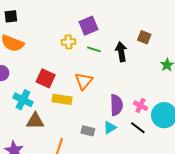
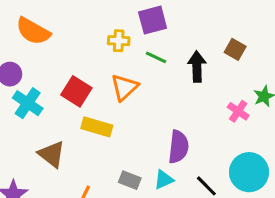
orange triangle: (84, 81) -> (124, 87), moved
cyan cross: (23, 100) -> (28, 103), moved
pink cross: (140, 106) -> (238, 111), moved
brown triangle: (35, 121) -> (52, 154), turned 30

